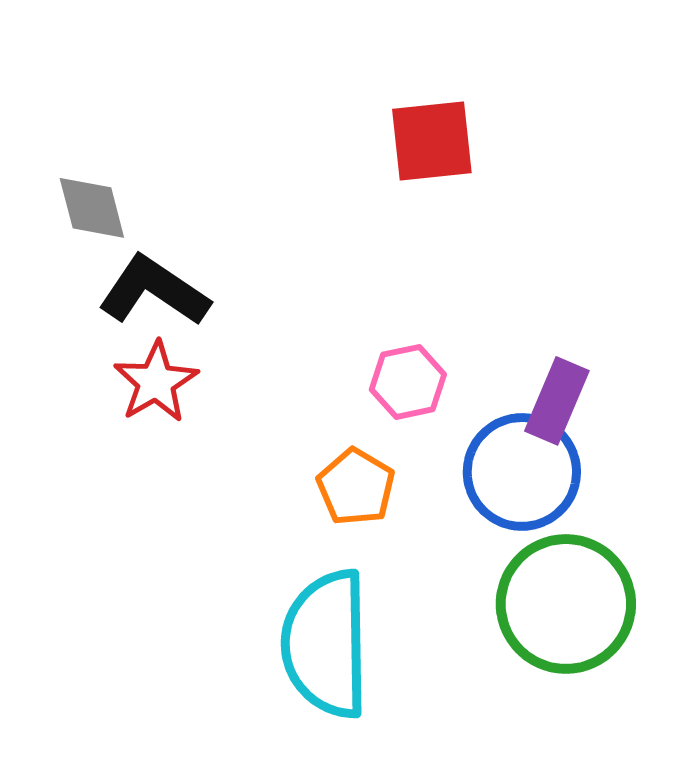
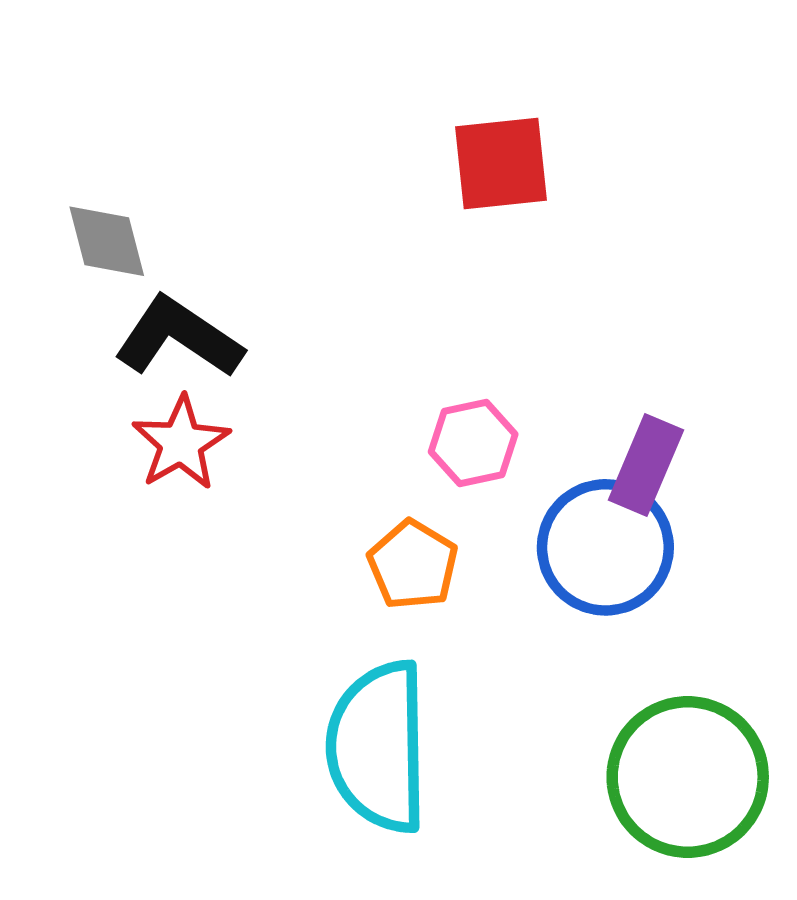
green circle: (566, 604) -> (688, 777), moved

